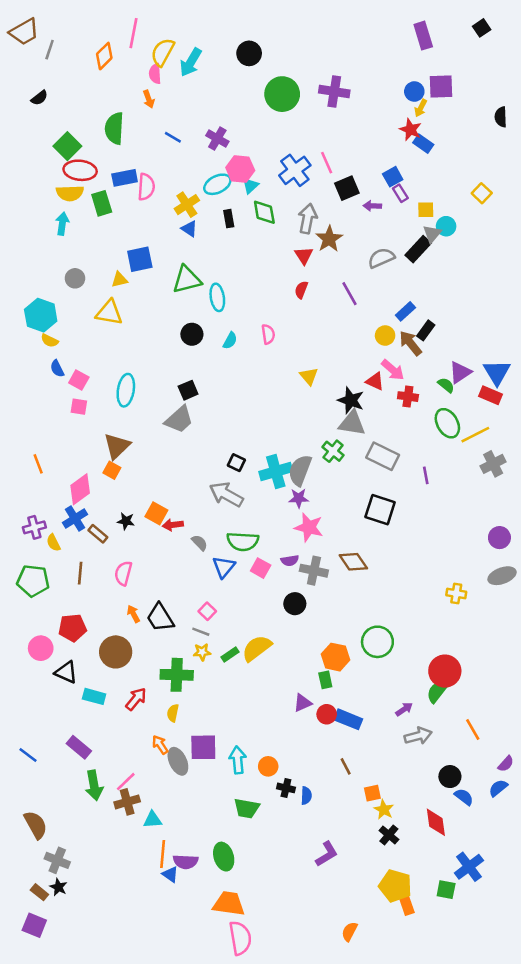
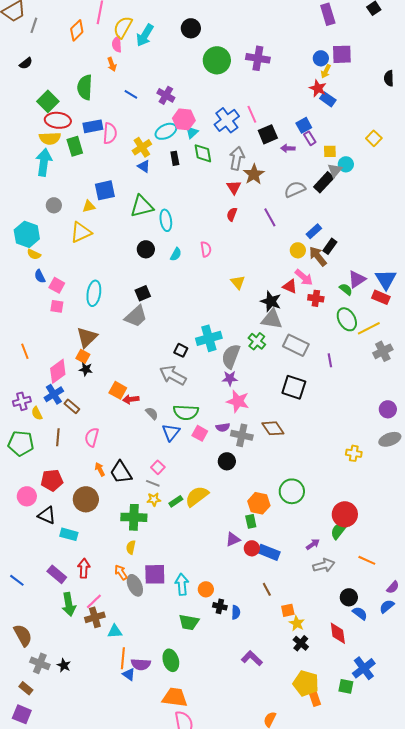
cyan arrow: (62, 224) -> (44, 162), size x1.5
yellow triangle: (109, 313) -> (81, 232), turned -35
cyan cross: (276, 472) -> (209, 338), moved
black star: (126, 521) -> (86, 369), moved
red arrow: (136, 699) -> (84, 568), moved, turned -36
orange line: (473, 729) -> (367, 560), turned -36
purple L-shape: (327, 854) -> (252, 658), turned -105
black star: (58, 887) -> (64, 665), moved

